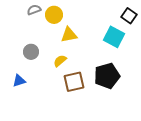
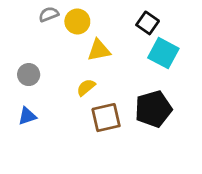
black square: (129, 16) -> (148, 23), moved
gray circle: (31, 52) -> (29, 75), moved

